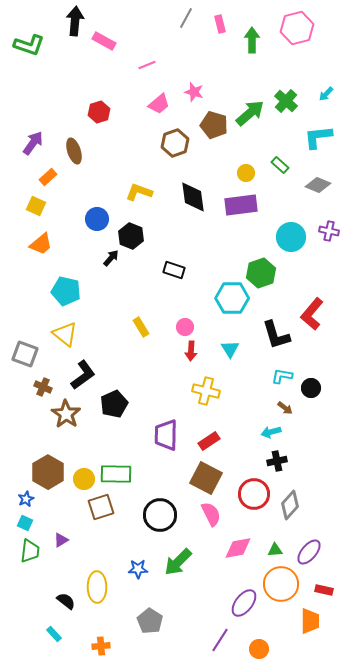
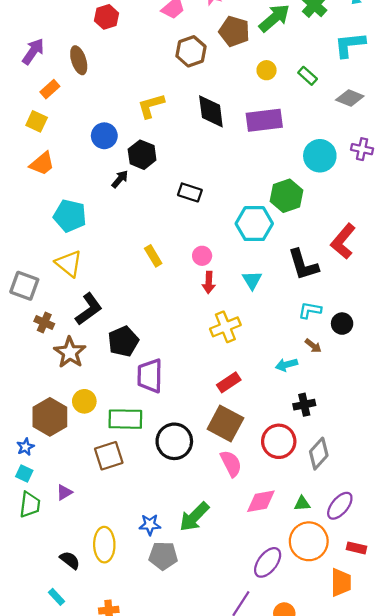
yellow circle: (246, 173) -> (267, 70), moved
yellow L-shape: (139, 192) -> (151, 106), turned -36
yellow cross: (206, 391) -> (225, 327), turned -36
cyan arrow: (271, 432) -> (287, 365), moved
purple trapezoid: (166, 435) -> (150, 376), moved
yellow circle: (84, 479) -> (84, 401), moved
black circle: (160, 515) -> (174, 441), moved
gray pentagon: (150, 621) -> (163, 556), moved, turned -30

